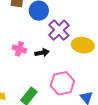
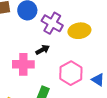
pink cross: (19, 49) -> (23, 64), moved, size x1.5

